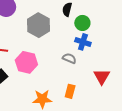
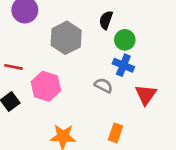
red triangle: (102, 77) -> (146, 95), moved
orange rectangle: (70, 91) -> (115, 133), moved

